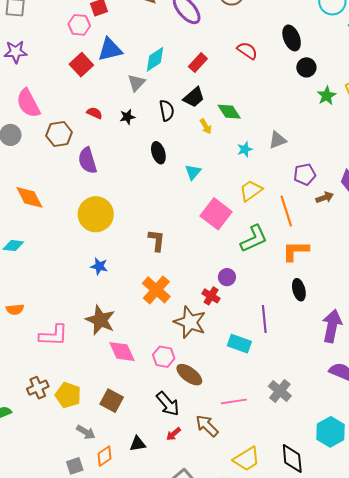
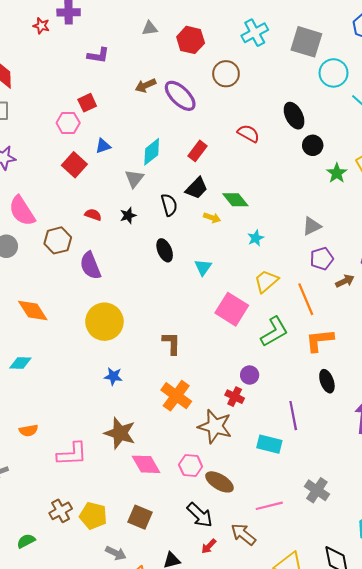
blue triangle: (110, 50) -> (103, 146), size x0.6
yellow arrow: (206, 126) -> (212, 218), turned -35
gray triangle: (278, 140) -> (312, 226), moved

